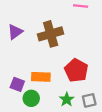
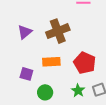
orange rectangle: (41, 77) -> (51, 62), moved
purple square: (17, 84) -> (26, 74), moved

